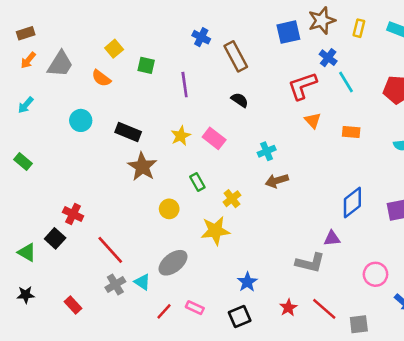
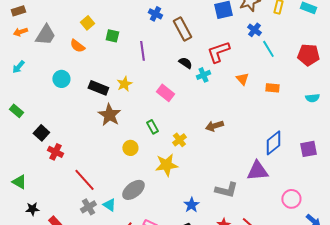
orange arrow: (28, 60) -> (20, 32), turned 32
red L-shape: (302, 86) -> (218, 52), moved
yellow star: (181, 136) -> (124, 84), moved
cyan cross: (267, 151) -> (203, 75), moved
black square: (55, 238) -> (41, 133), moved
purple triangle: (332, 238) -> (257, 171), size x1.6
gray L-shape: (310, 263) -> (226, 190), moved
black star: (26, 295) -> (32, 209), moved

